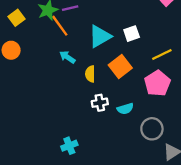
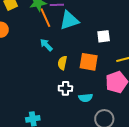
cyan triangle: (100, 36) -> (69, 20), moved
orange square: (120, 67) -> (89, 62), turned 36

